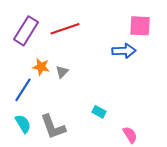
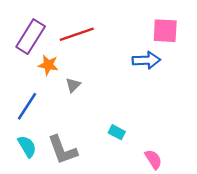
orange star: (41, 67) -> (48, 65), moved

